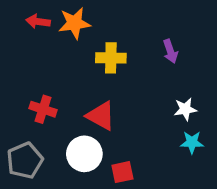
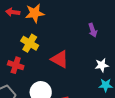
yellow cross: (111, 58) -> (30, 43), moved, turned 30
red triangle: (101, 116) -> (60, 59), moved

